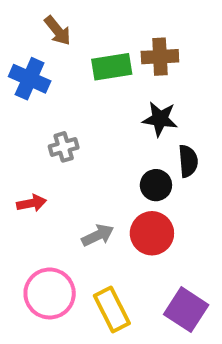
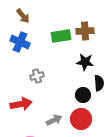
brown arrow: (58, 31) -> (23, 16), moved
red arrow: (32, 203) -> (21, 104), size x1.5

